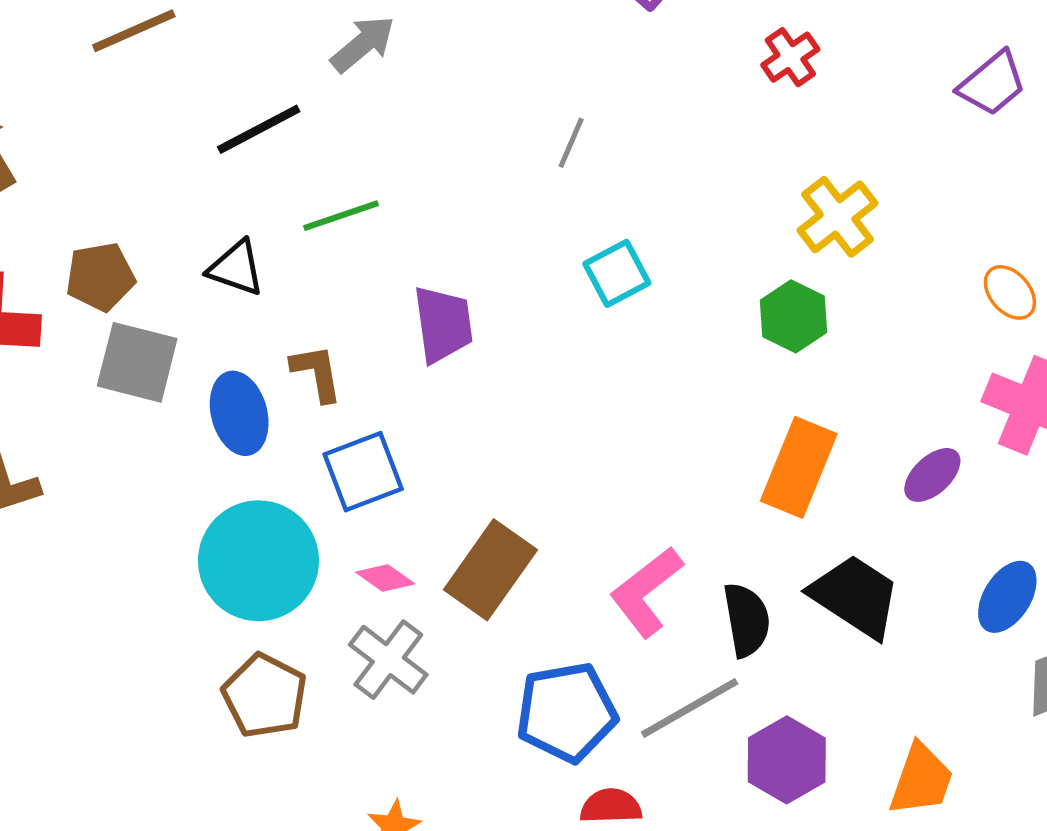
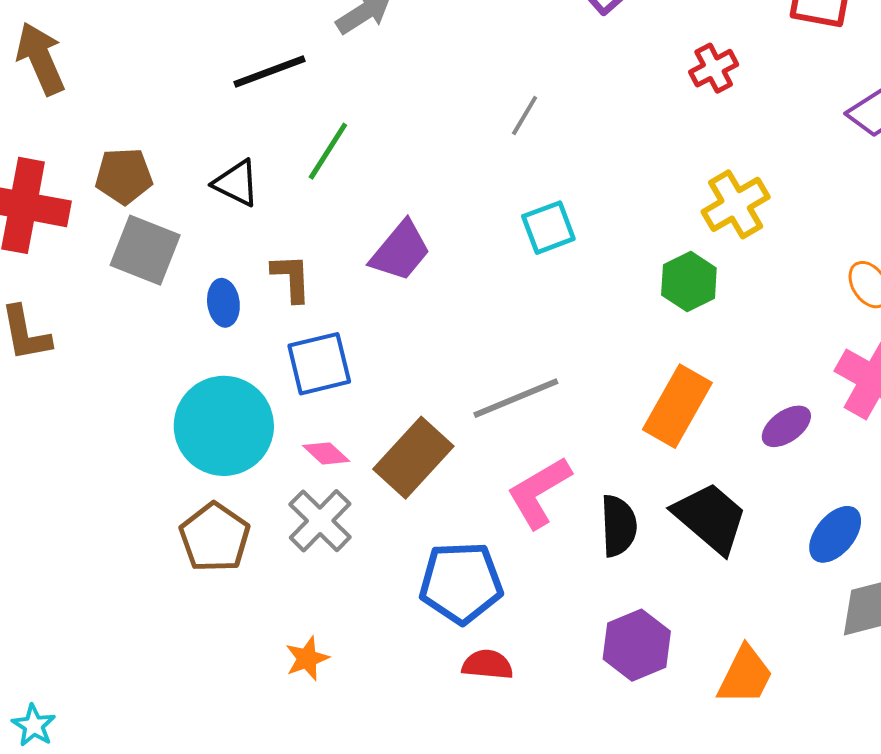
green line: (341, 216) -> (328, 151), turned -46
purple trapezoid: (443, 324) -> (400, 251), turned 40
blue ellipse: (239, 413) -> (223, 303), size x0.7
gray line: (690, 708) -> (516, 398), moved

